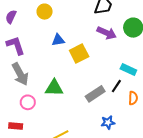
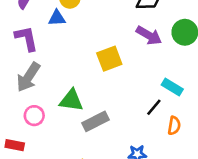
blue triangle: (58, 40) -> (57, 18), moved
gray arrow: (20, 74) -> (28, 77), turned 55
gray rectangle: (95, 94) -> (96, 121), moved

